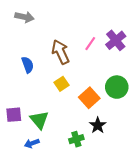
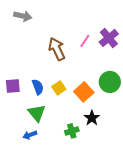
blue semicircle: (28, 65) -> (38, 87), moved
yellow square: (62, 84) -> (59, 88), moved
purple square: (14, 115) -> (13, 86), moved

